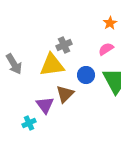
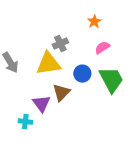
orange star: (110, 23) -> (94, 22), moved
cyan cross: (29, 123) -> (25, 122), turned 32

